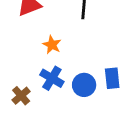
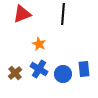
brown cross: (21, 96) -> (15, 73), moved

